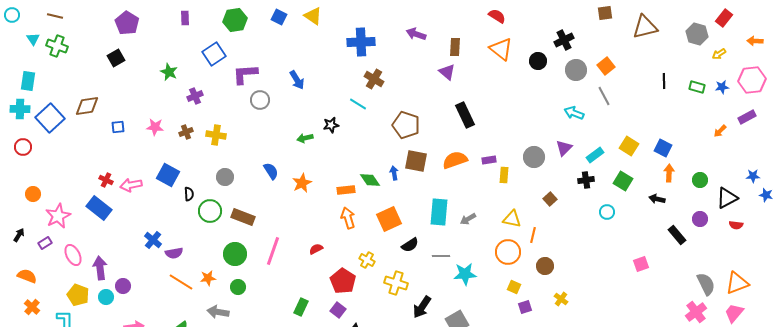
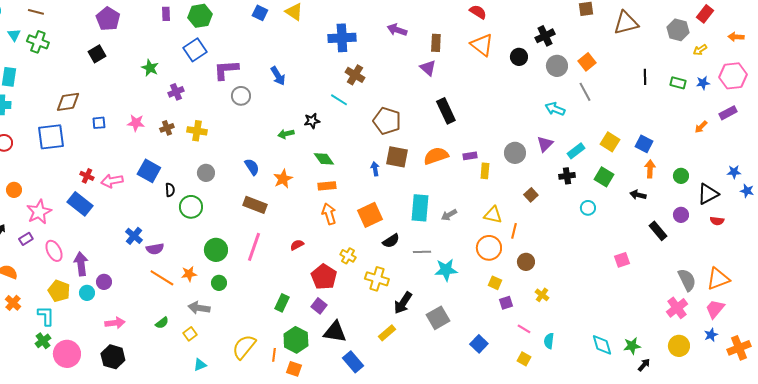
green hexagon: (235, 20) -> (200, 16), moved
blue square: (50, 118) -> (51, 137), moved, turned 36
green diamond: (370, 180) -> (324, 159), moved
brown rectangle: (243, 217) -> (255, 205), moved

